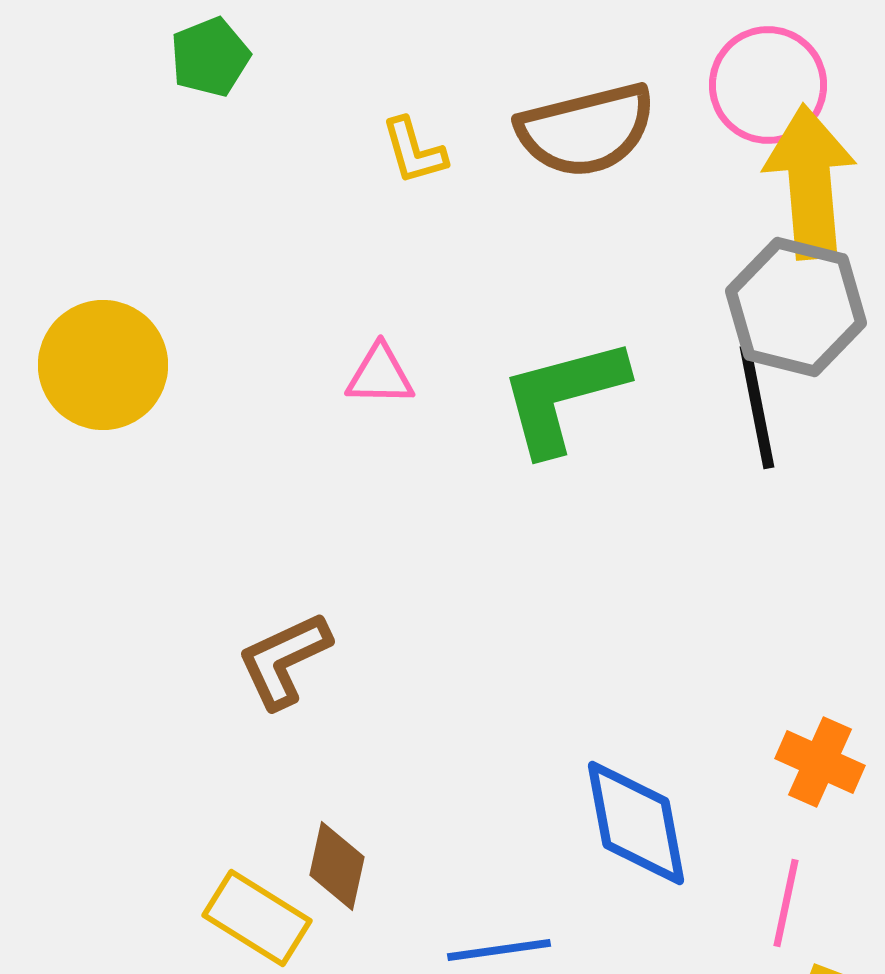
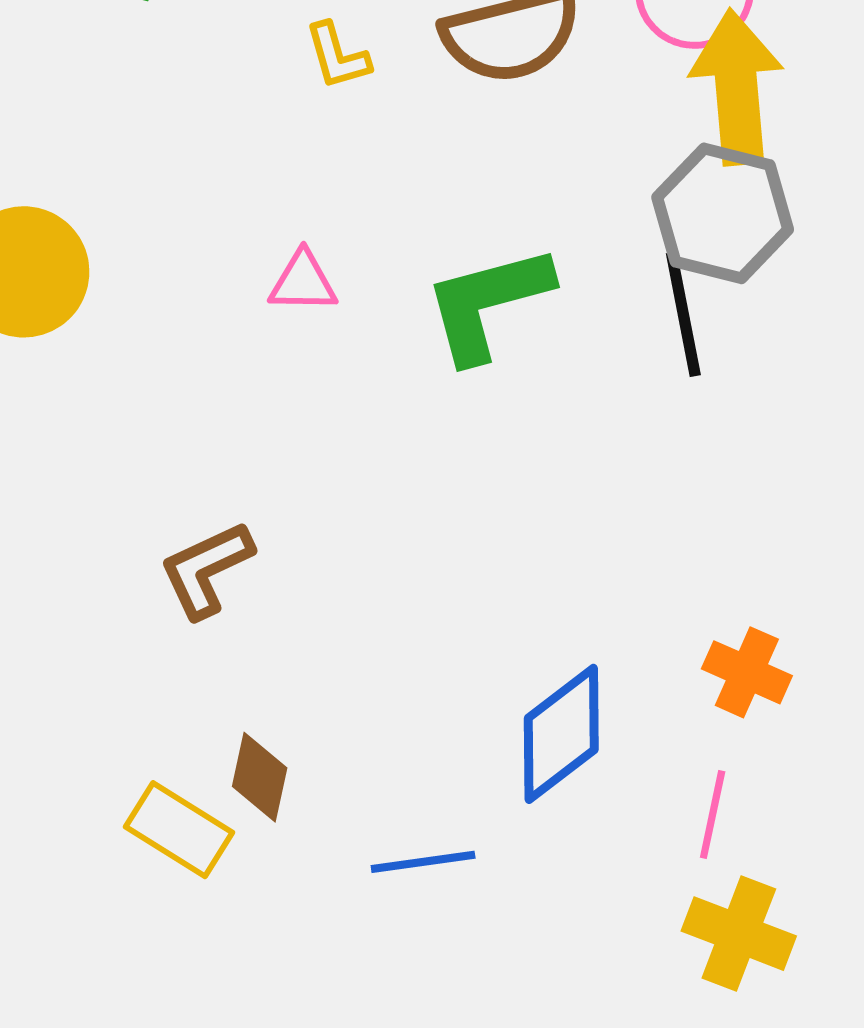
blue diamond: (636, 823) -> (561, 734), turned 63

